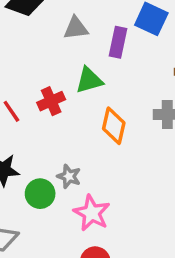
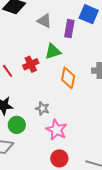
gray triangle: (76, 28) -> (44, 21), turned 35
green circle: (40, 194) -> (17, 125), moved

